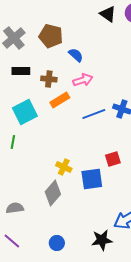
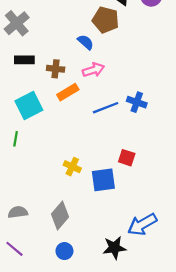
brown pentagon: (51, 36) -> (106, 20), moved
red square: (113, 159) -> (127, 158), turned 35
gray diamond: (53, 193) -> (60, 215), moved

